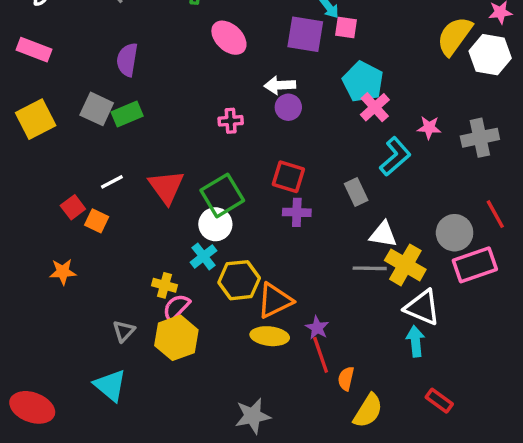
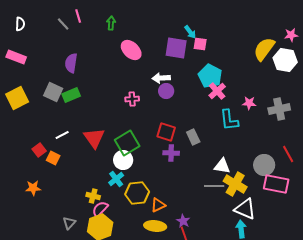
cyan L-shape: (395, 156) -> (229, 120), turned 125
gray rectangle: (356, 192) -> (193, 137), moved
pink rectangle: (475, 265) -> (276, 184), turned 30
orange triangle: (275, 301) -> (158, 205), size x0.7

